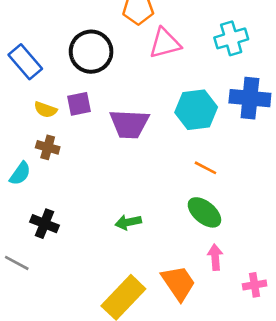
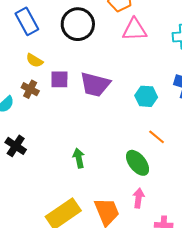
purple square: (79, 104) -> (59, 79), moved
cyan hexagon: (196, 110) -> (146, 96), moved, size x0.7
orange line: (205, 168) -> (157, 137), moved
green arrow: (128, 222) -> (79, 158), turned 78

